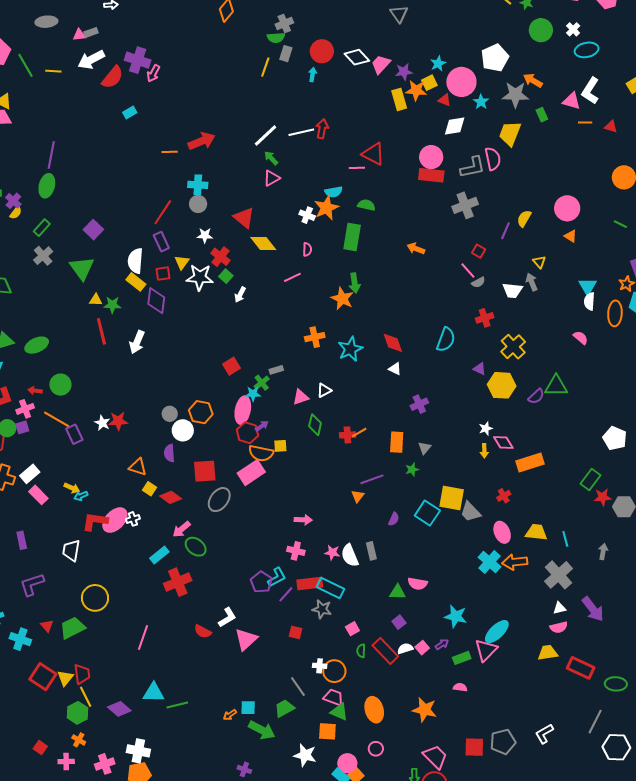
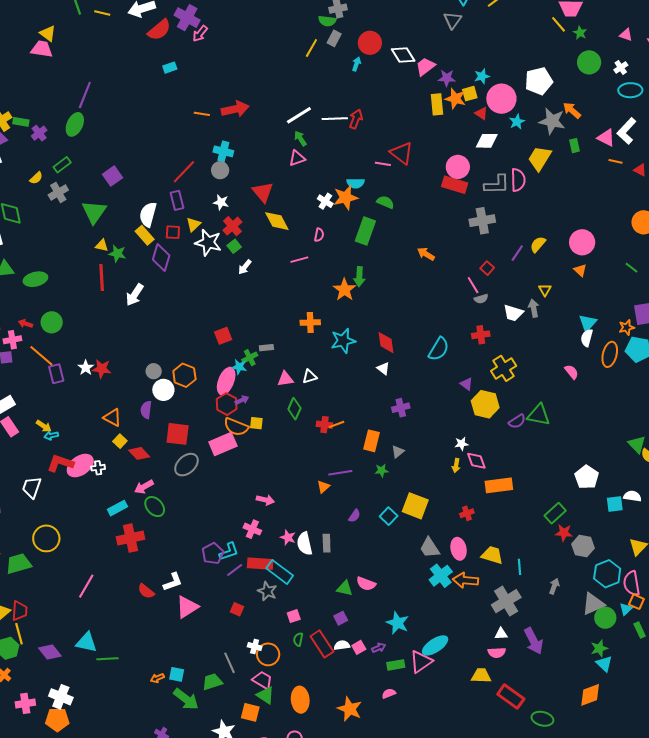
yellow semicircle: (16, 213) -> (36, 178), moved
gray trapezoid: (470, 512) -> (430, 548), moved
cyan square: (427, 513) -> (389, 516), size x0.7
pink semicircle: (460, 687) -> (389, 693), turned -40

